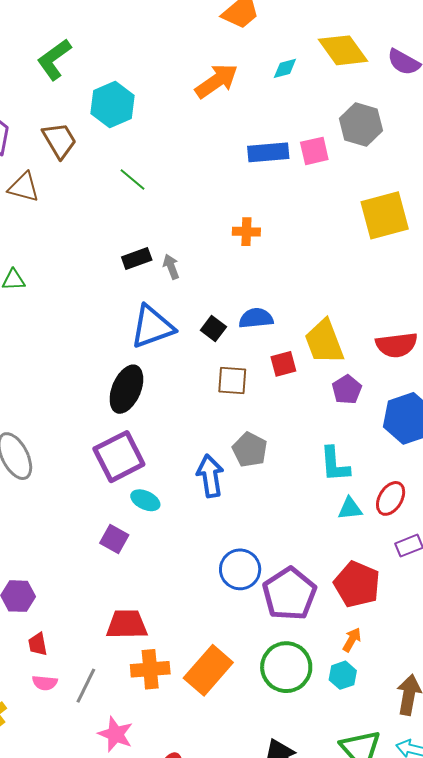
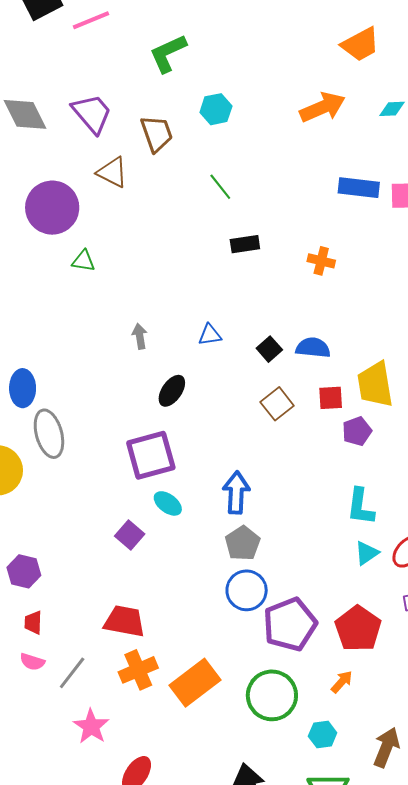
cyan hexagon: (113, 104) -> (216, 109), size x0.7
black rectangle: (137, 258) -> (245, 244), moved
gray arrow: (171, 267) -> (140, 336), moved
blue triangle: (152, 327) -> (210, 335), size x0.5
brown square: (232, 381) -> (277, 404), turned 36
black ellipse: (126, 389) -> (172, 391), size x0.7
purple pentagon: (347, 390) -> (357, 431), moved
gray pentagon: (250, 450) -> (243, 543), moved
cyan triangle: (350, 509) -> (367, 553), turned -40
orange cross: (150, 669) -> (138, 670), turned -30
cyan hexagon: (343, 675) -> (323, 735), moved

